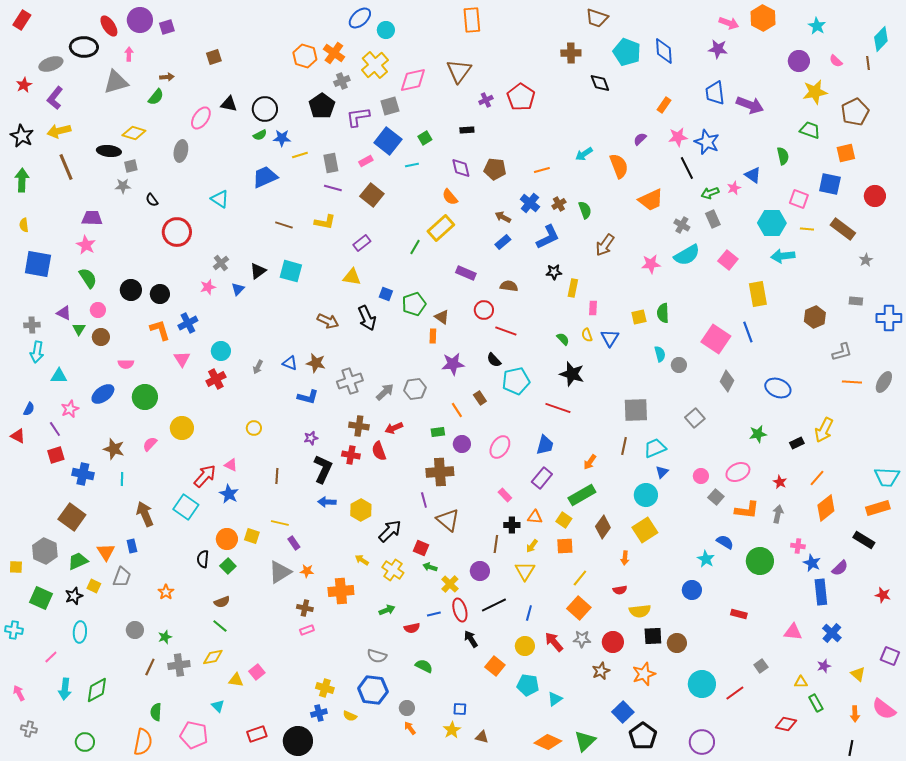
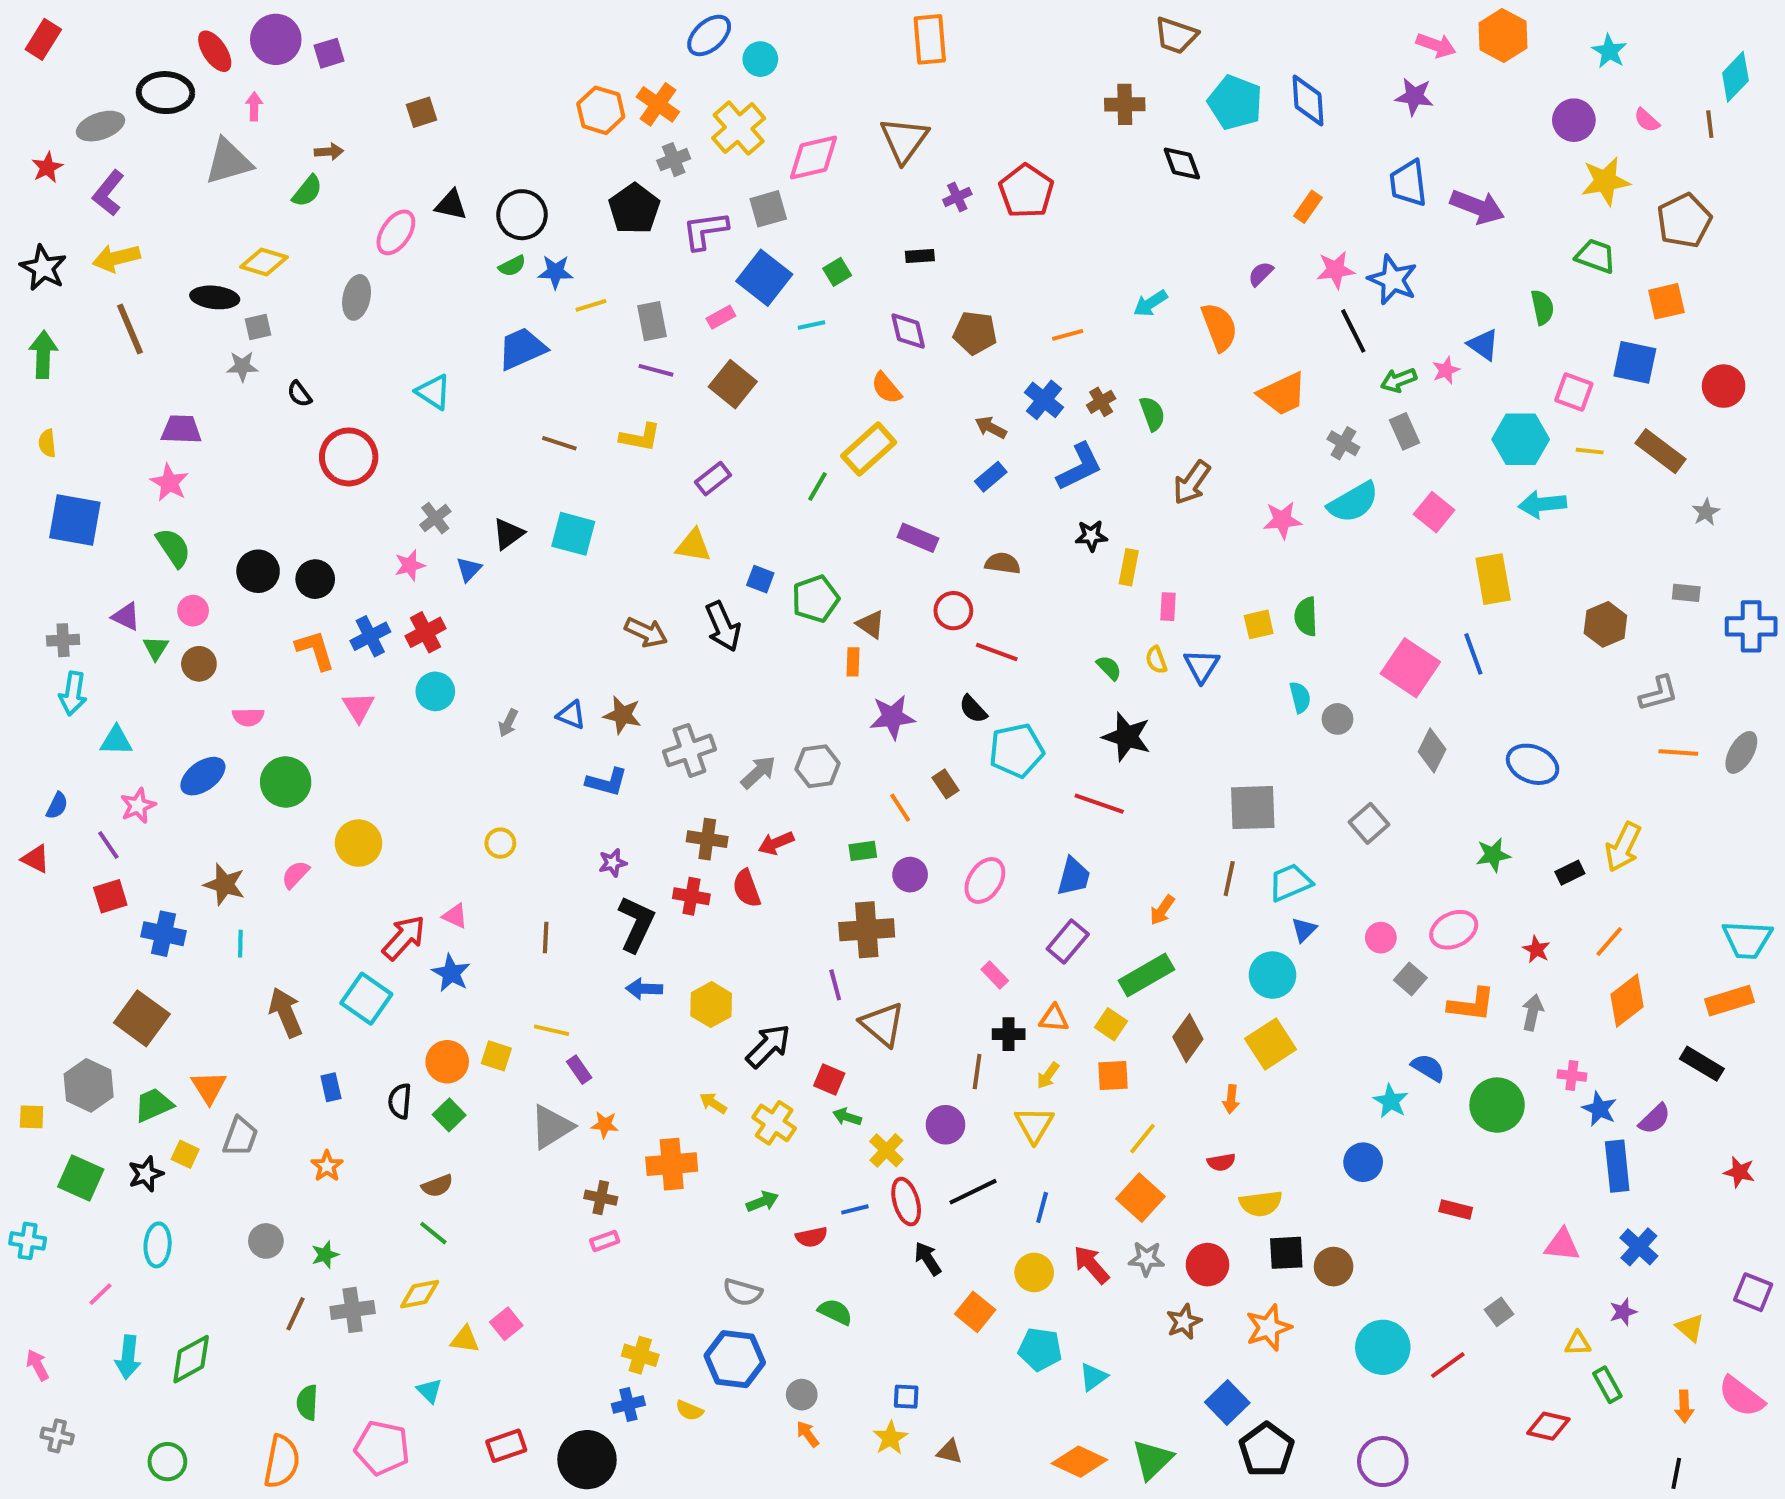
red cross: (216, 379) -> (425, 632), moved
blue rectangle: (132, 546) -> (331, 1087), moved

